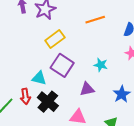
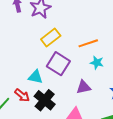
orange line: (95, 20) -> (88, 43), moved
red arrow: (25, 96) -> (22, 95), turned -42

